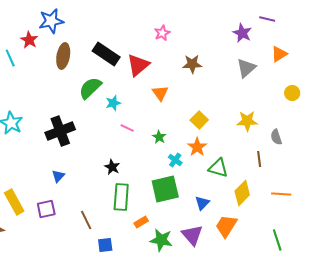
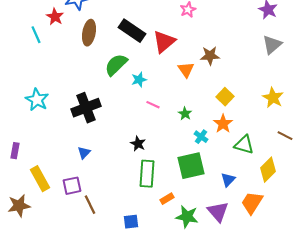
brown star: (192, 64) -> (210, 56), moved
yellow star: (247, 121) -> (273, 98), turned 30
brown line: (259, 159) -> (285, 136), turned -56
brown line: (86, 220) -> (90, 205), moved

